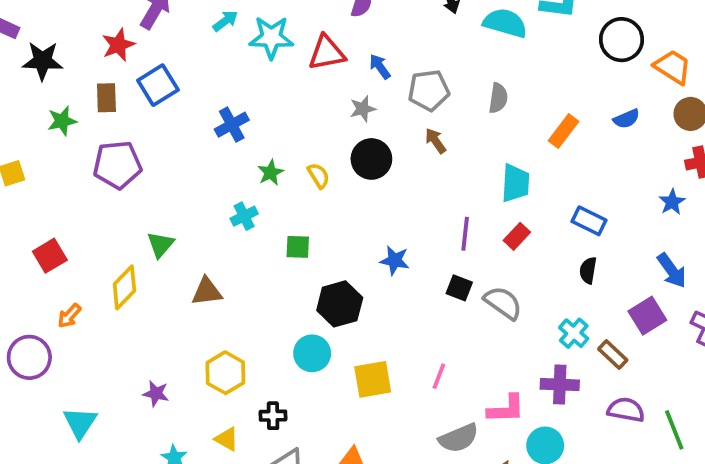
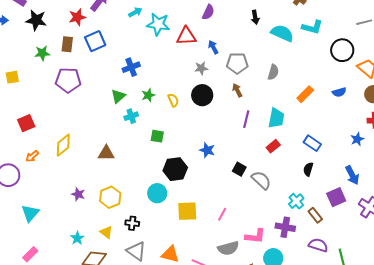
purple line: (465, 234) -> (246, 119), moved
green triangle: (160, 245) -> (118, 96), moved
purple star: (156, 393) -> (78, 194), moved

